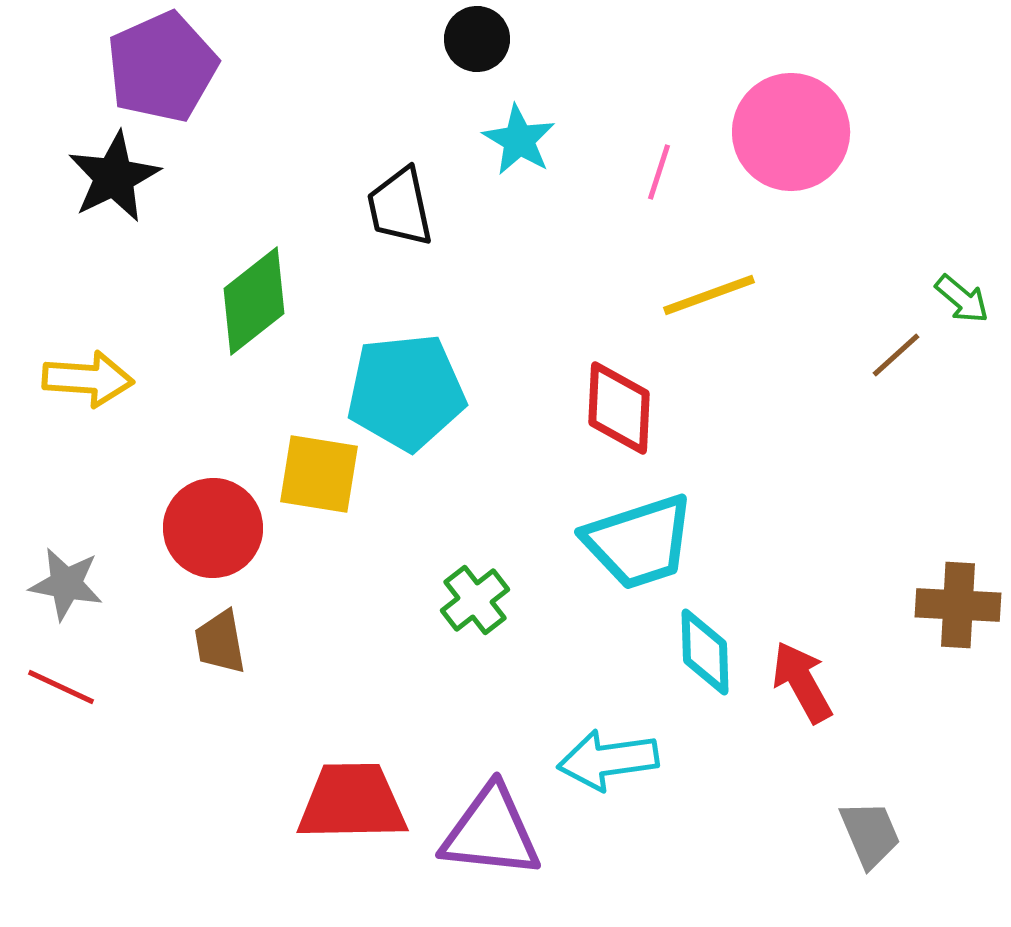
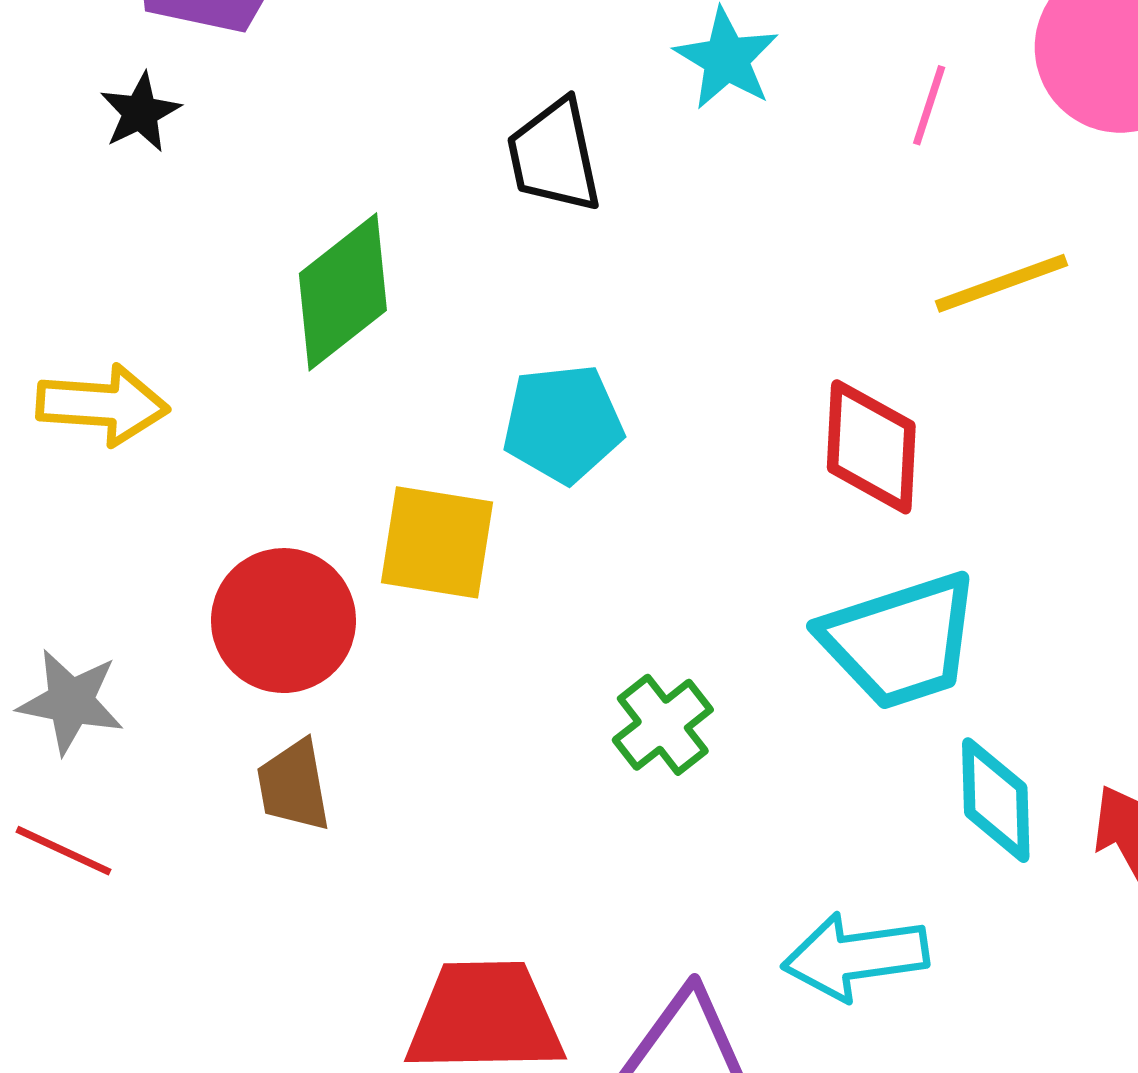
black star: (114, 177) -> (140, 112), size x0.6
cyan pentagon: (406, 392) -> (563, 424), size x0.7

